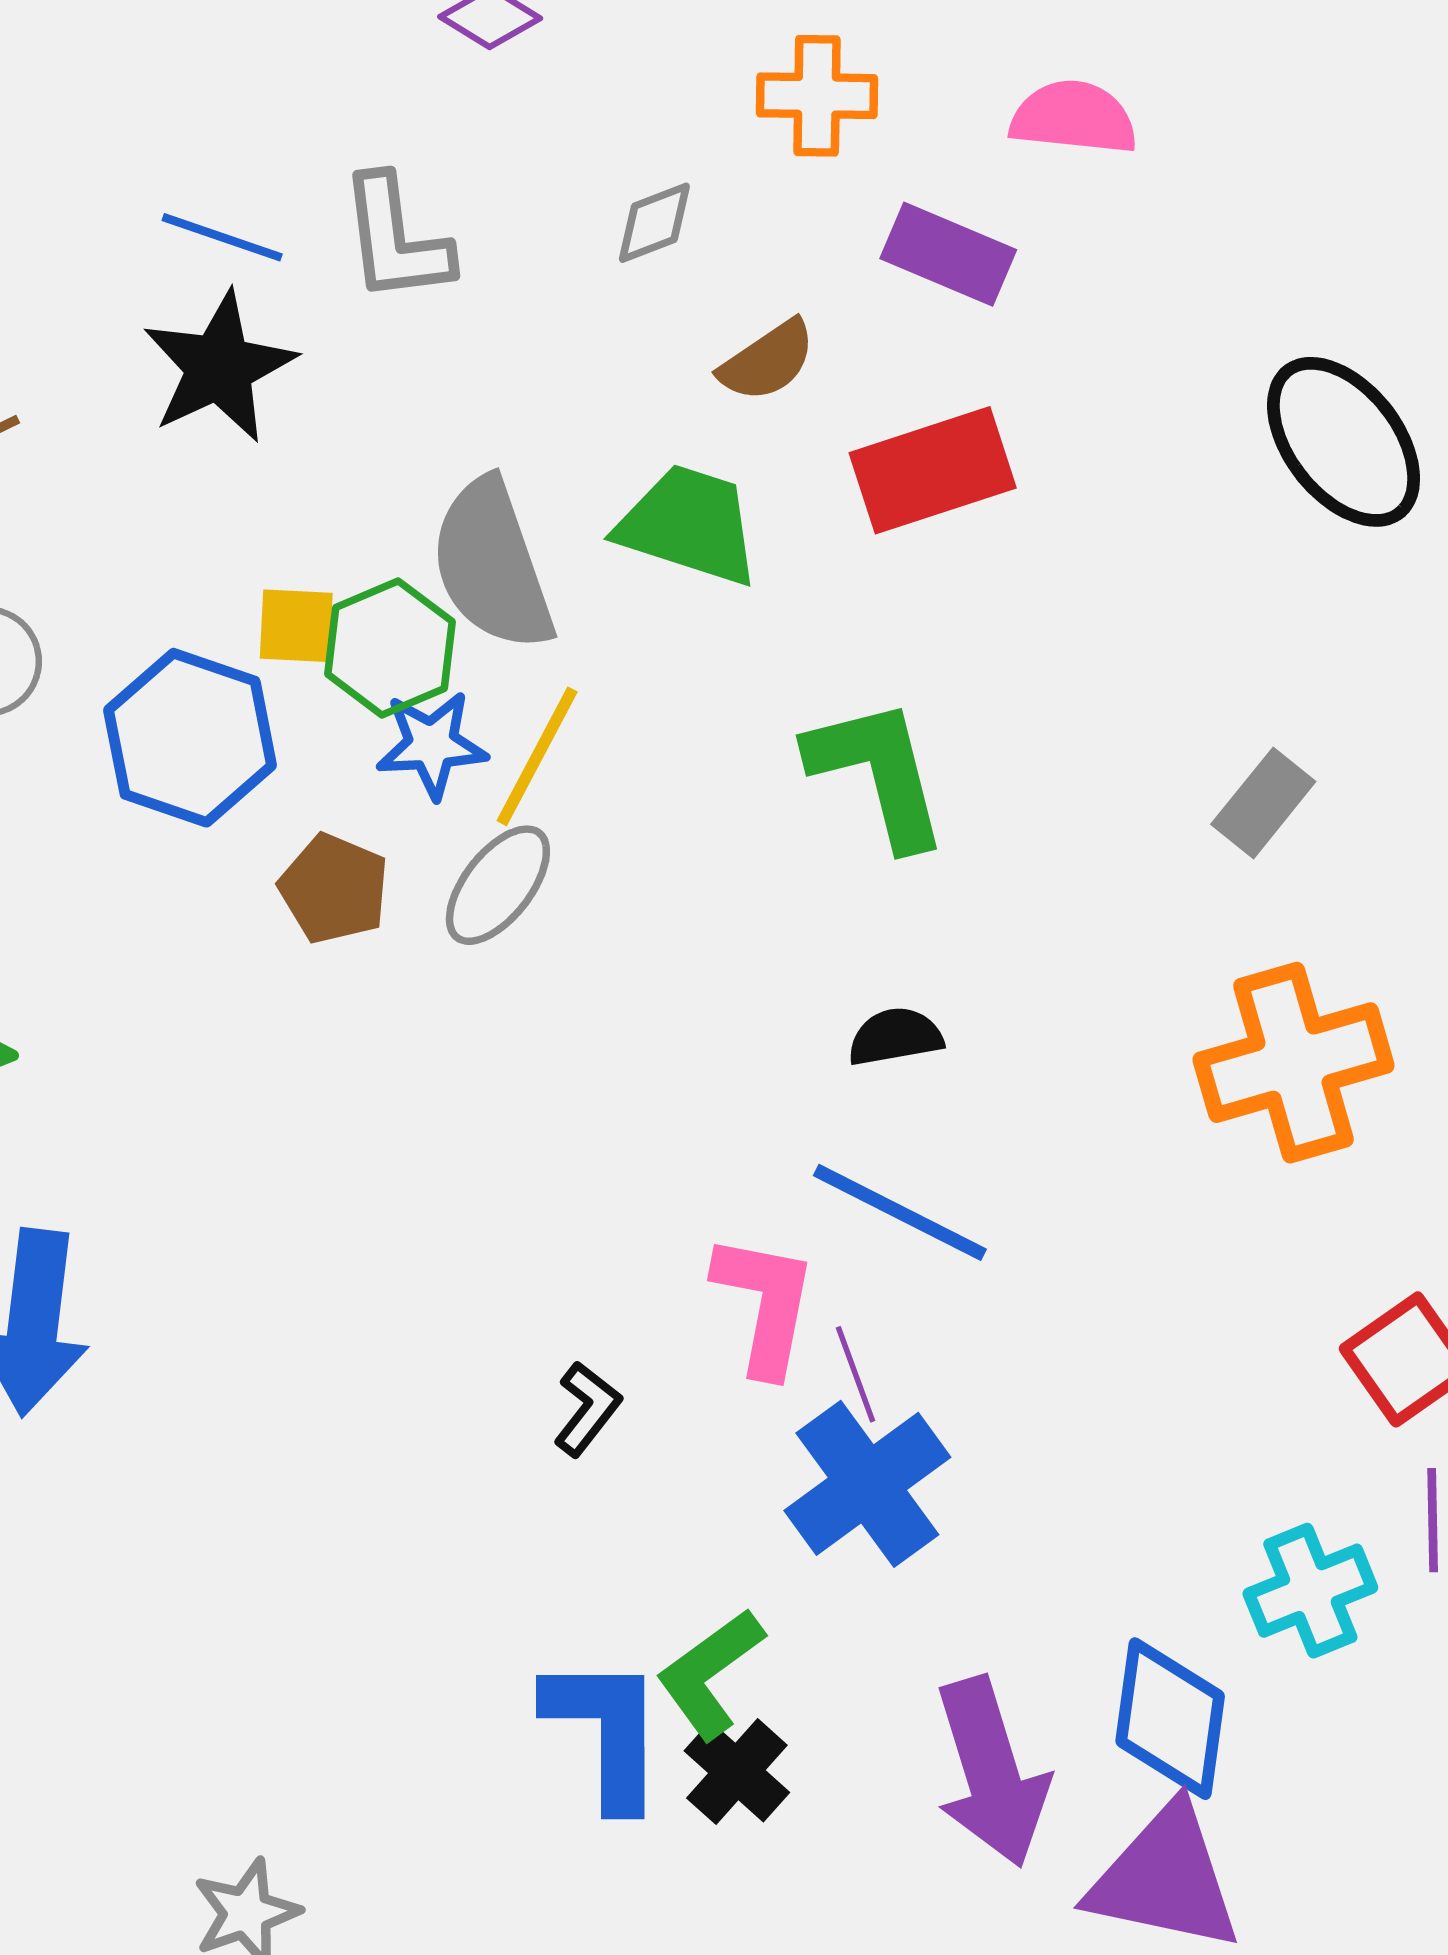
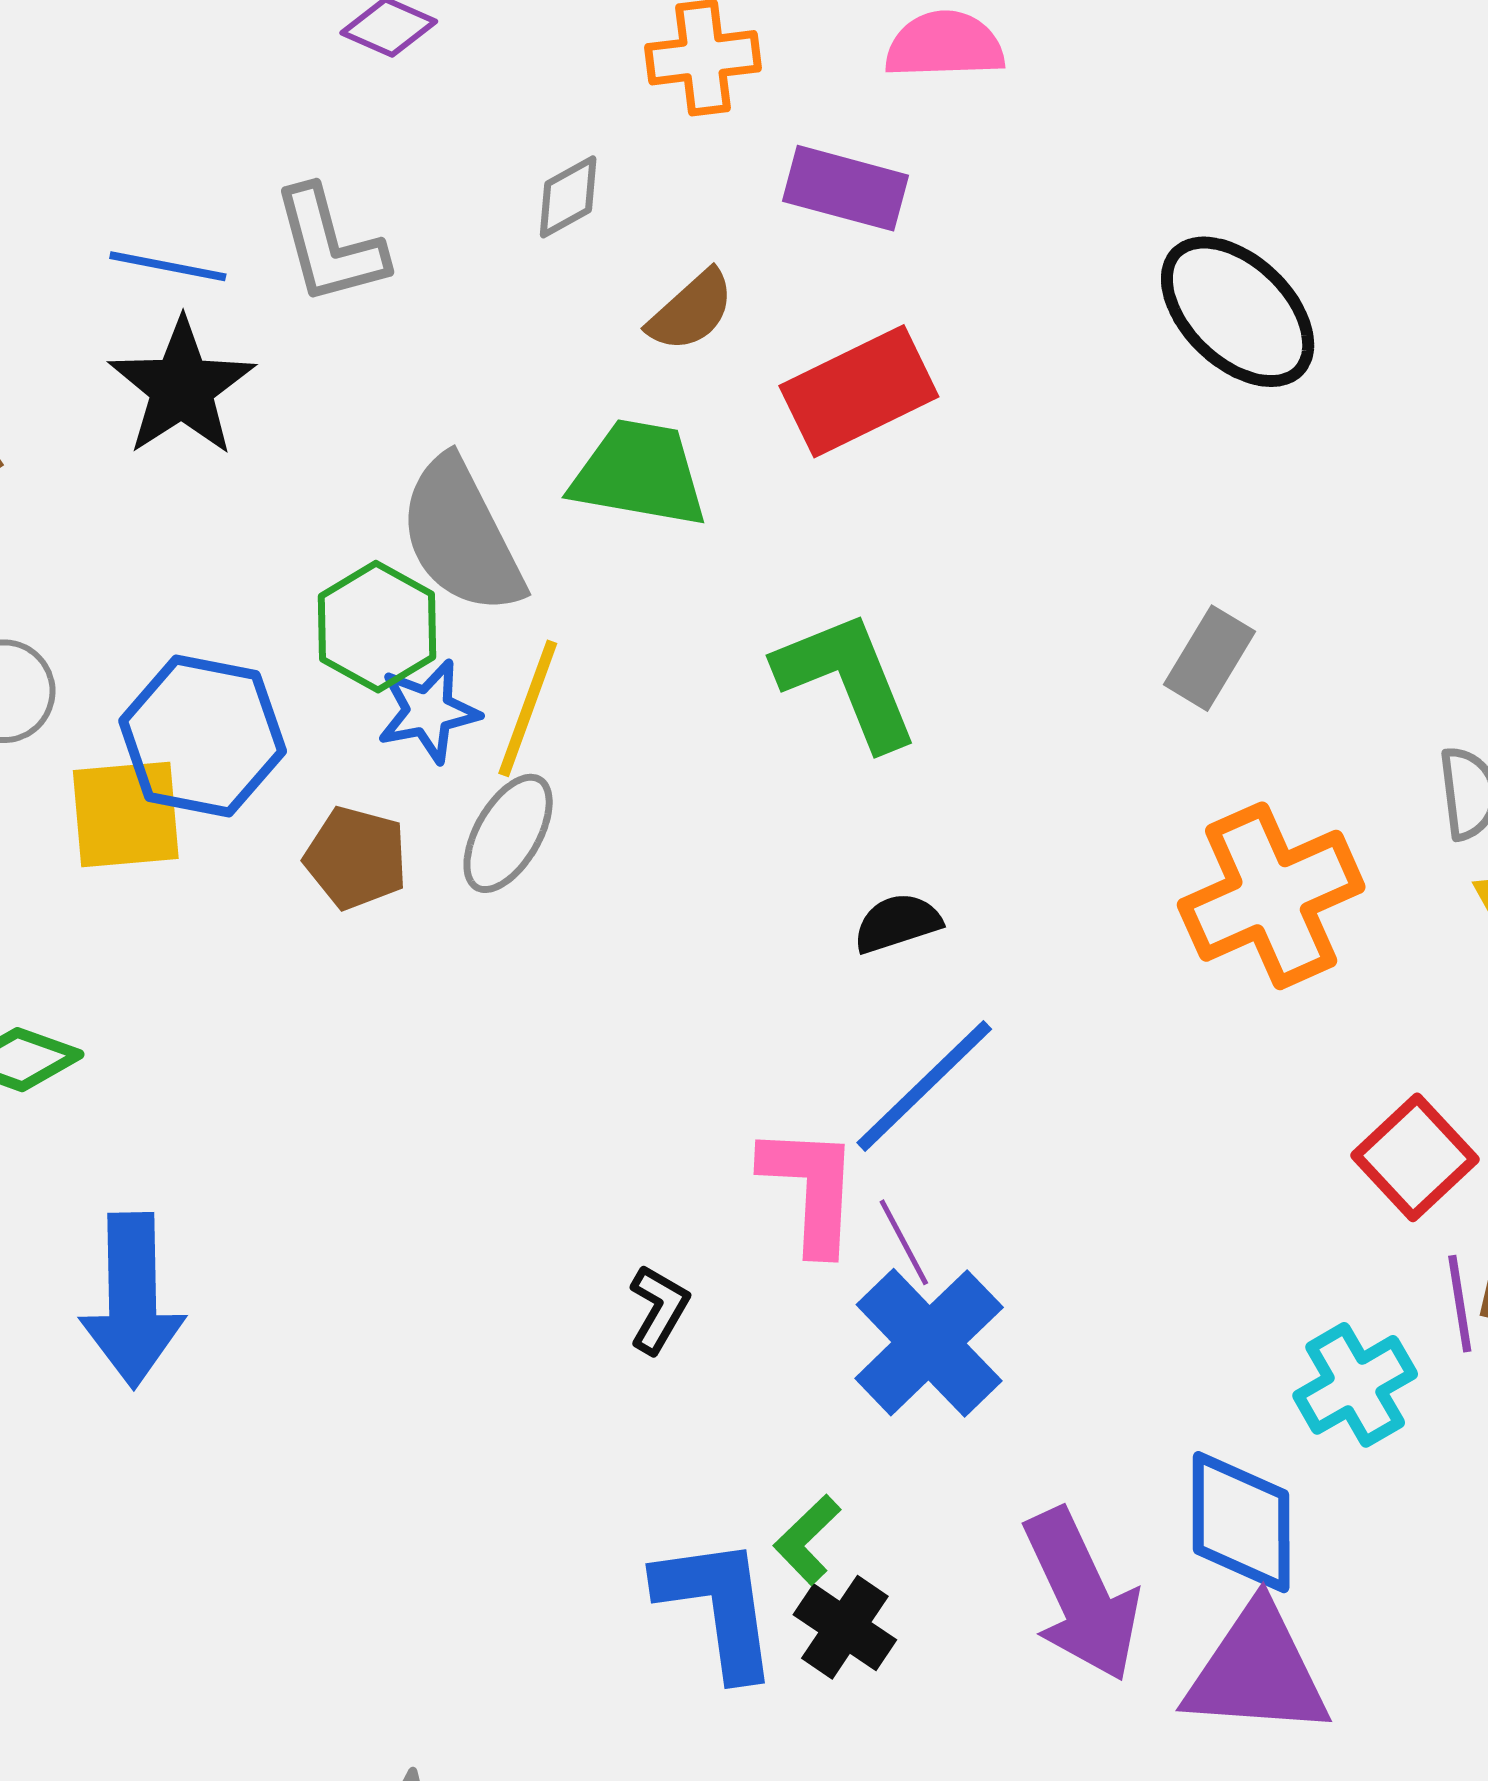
yellow square: (296, 626) -> (126, 814), moved, size x1.5
blue line: (900, 1212) -> (924, 1086), turned -63
green L-shape: (710, 1674) -> (807, 1540), size x0.7

